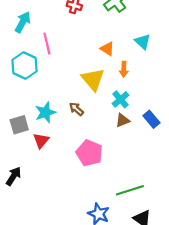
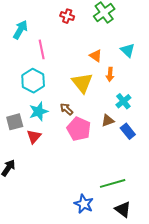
cyan hexagon: (24, 66) -> (33, 81), moved
cyan cross: (121, 99) -> (123, 101), moved
blue rectangle: (151, 119) -> (128, 131), moved
pink pentagon: (89, 153) -> (79, 129), moved

